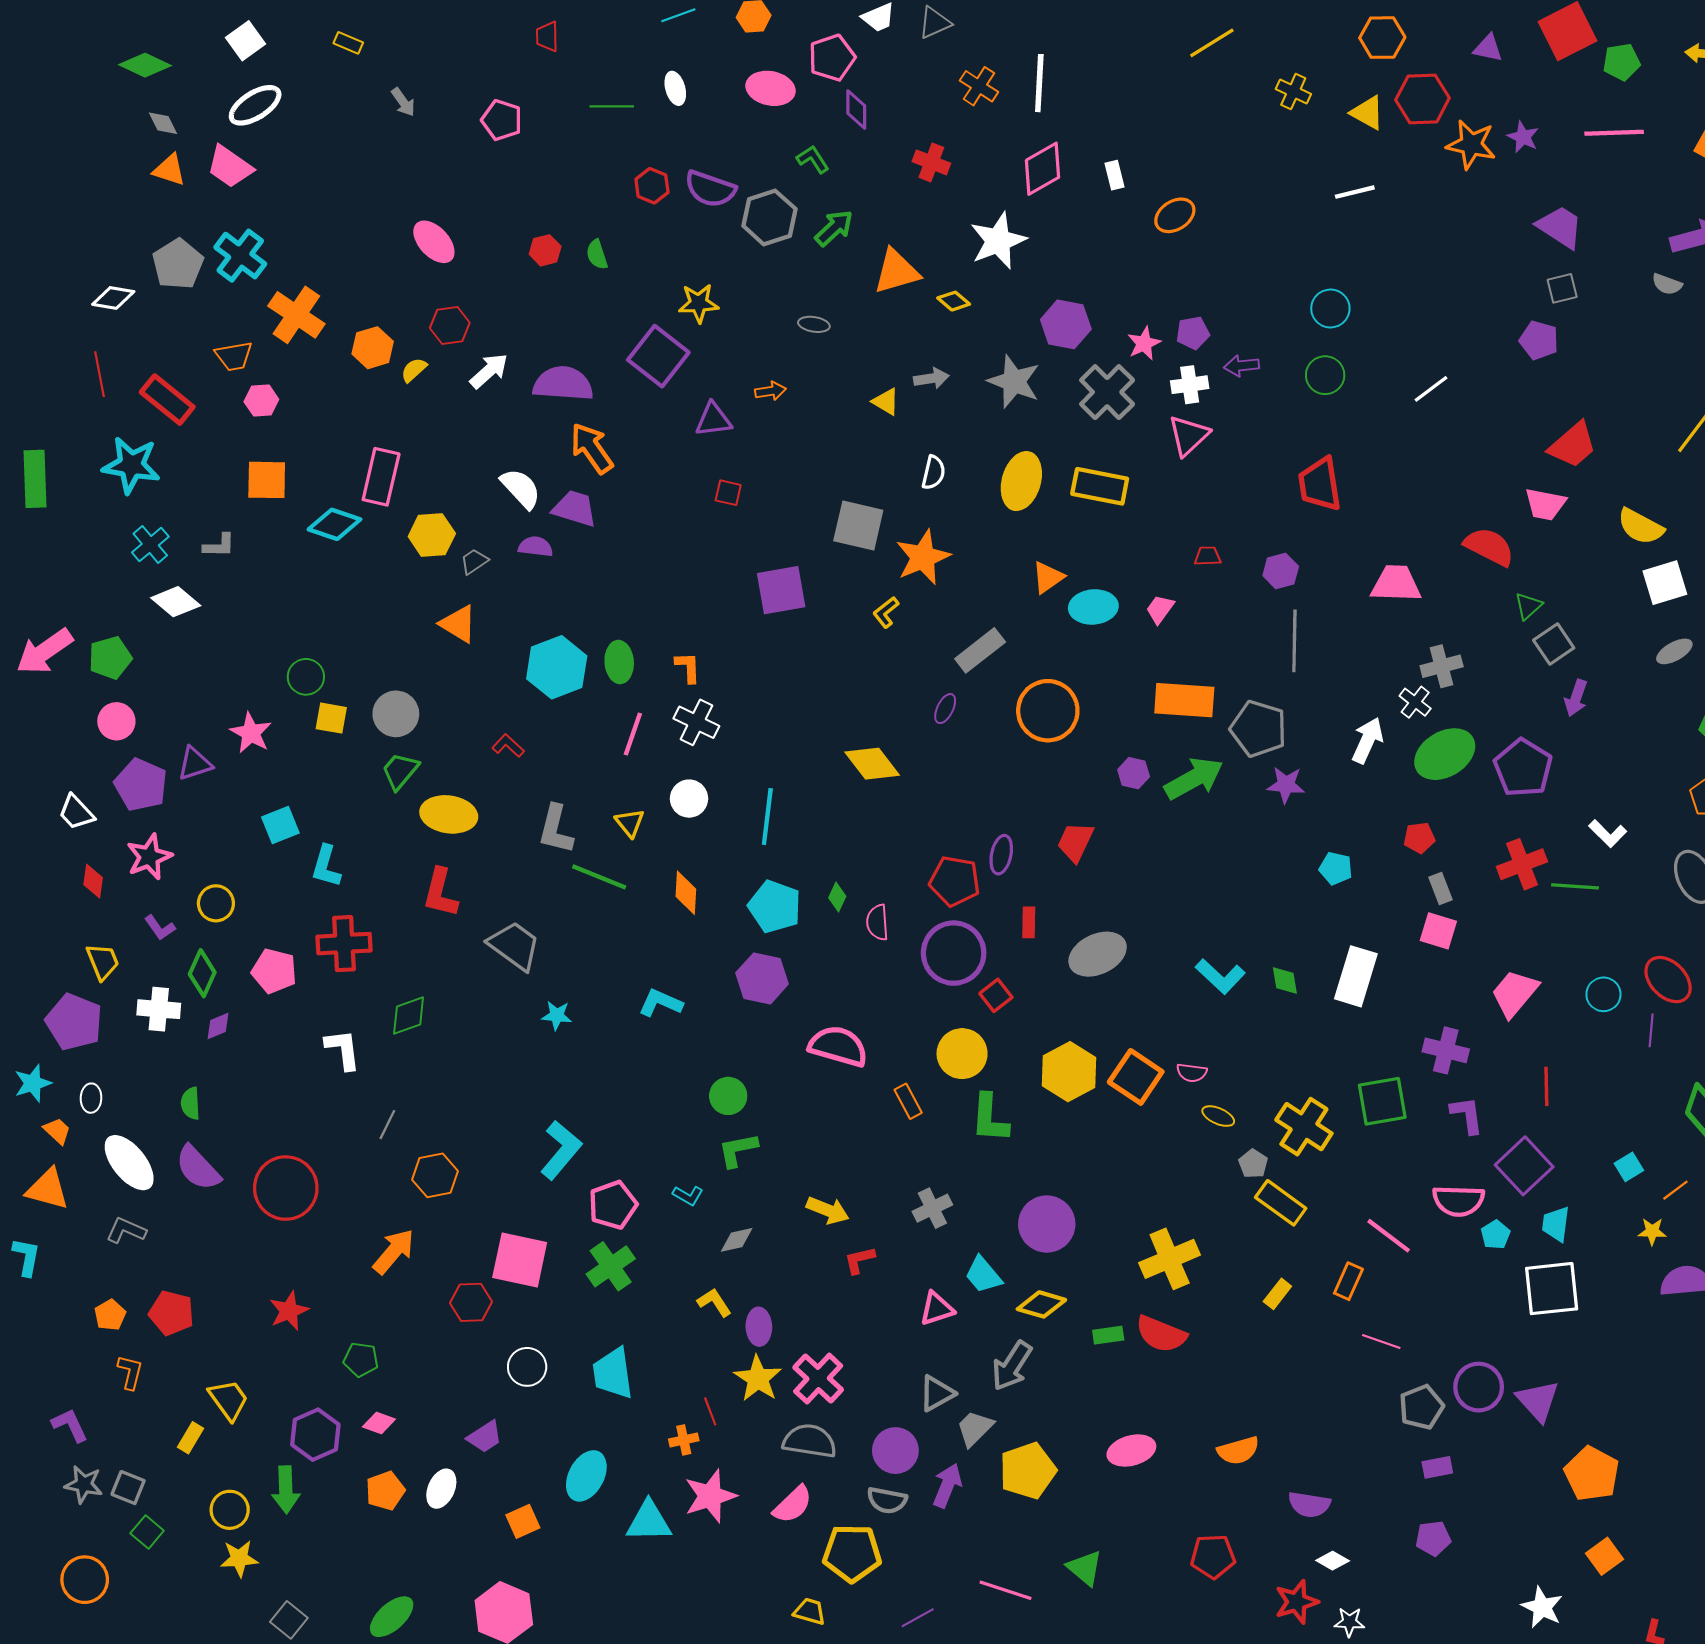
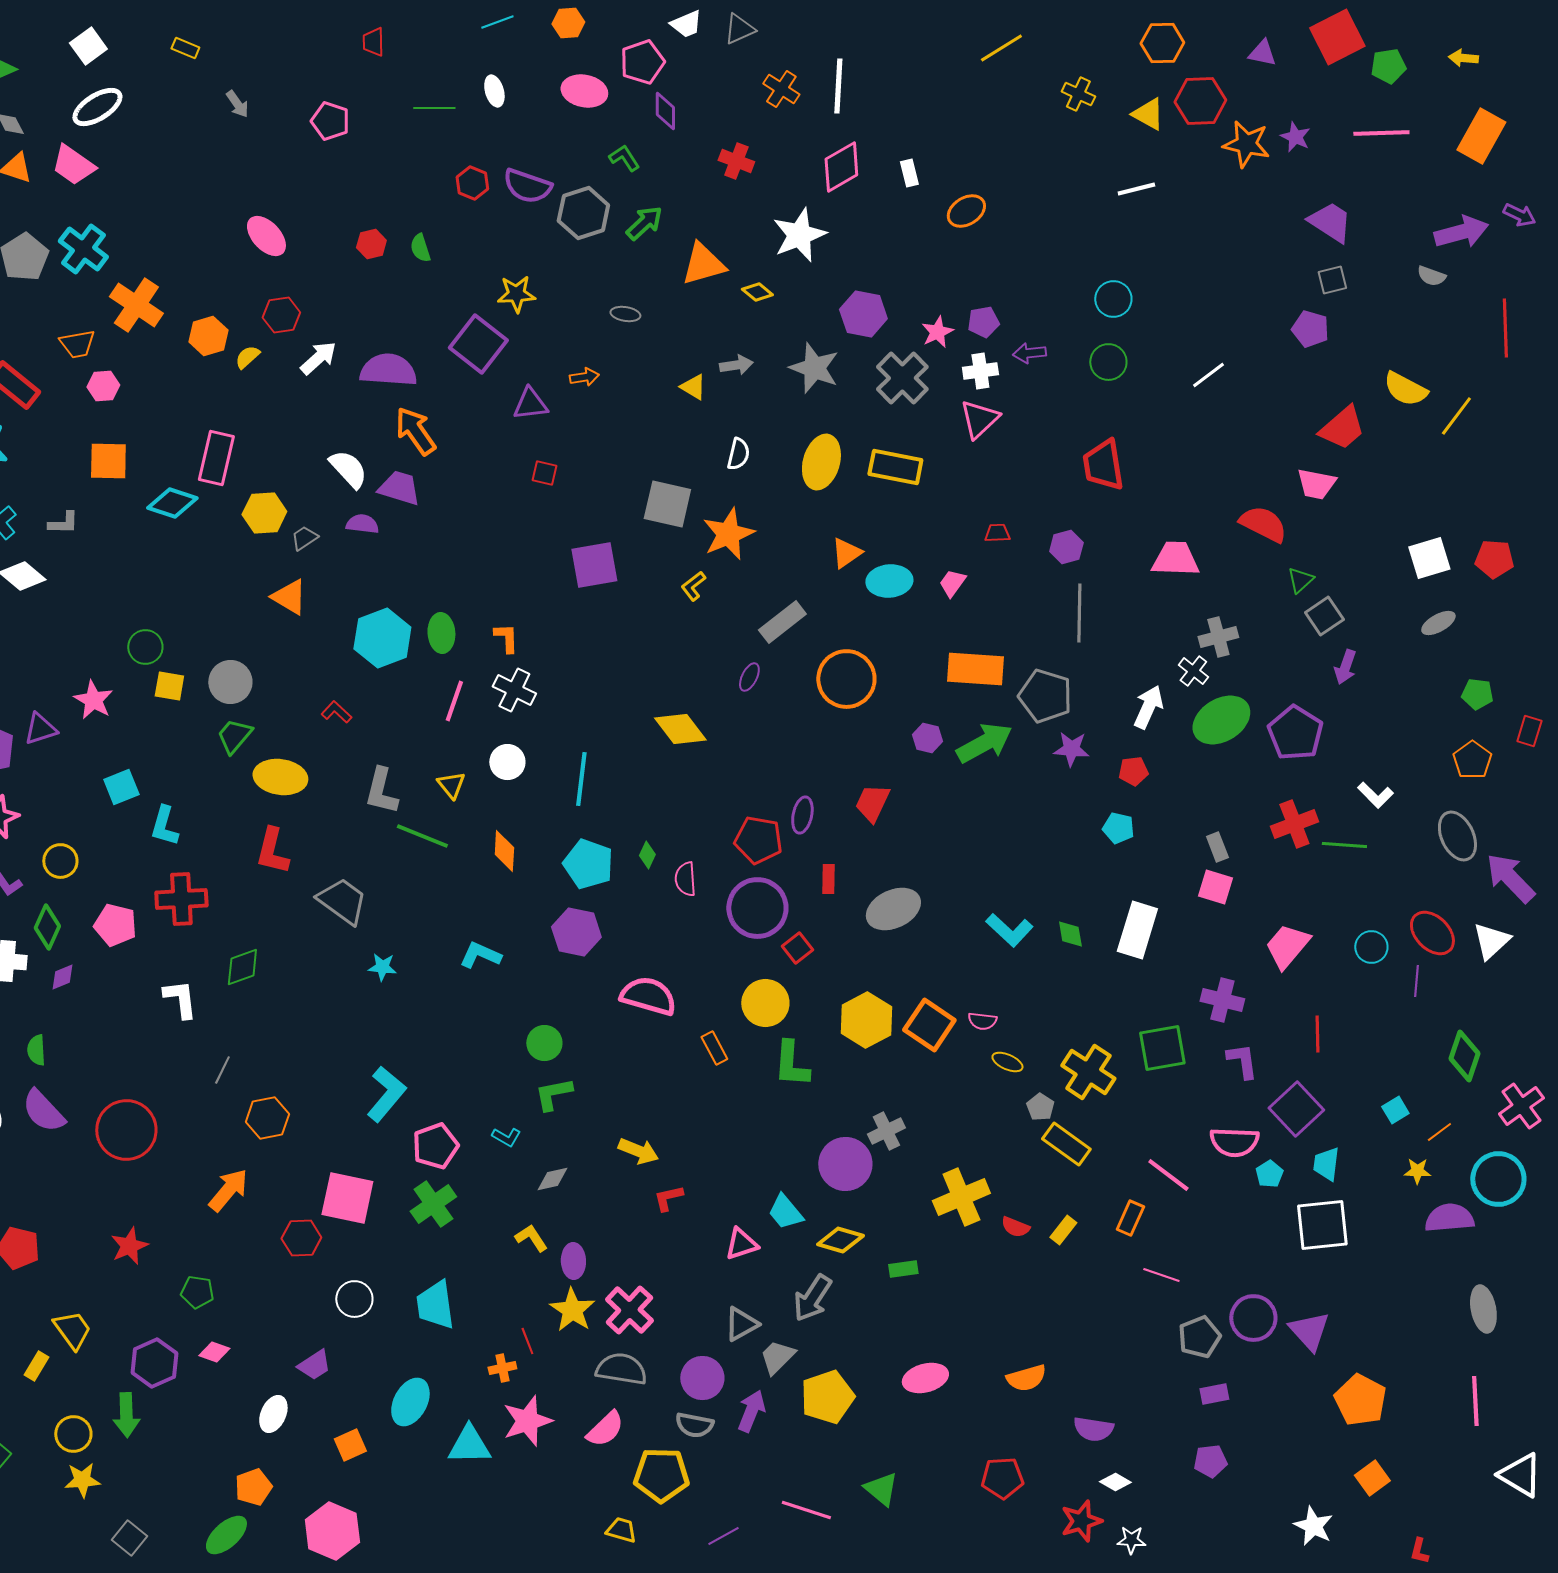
yellow semicircle: (1641, 527) -> (1405, 389), moved
red pentagon: (1419, 838) -> (1133, 771), moved
gray cross: (932, 1208) -> (886, 1131), moved
red semicircle: (1161, 1334) -> (1015, 1227), moved, size x0.6
orange pentagon: (385, 1491) -> (253, 1487), moved

